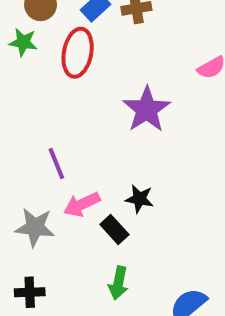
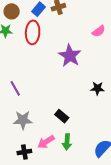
purple line: (56, 163) -> (15, 88), moved
black star: (139, 199) -> (97, 88), moved
pink arrow: (82, 204) -> (46, 142), moved

